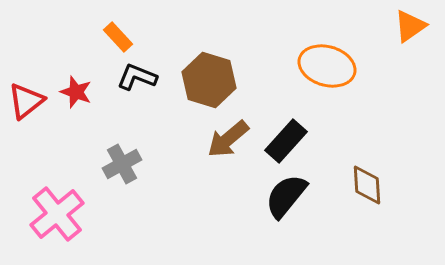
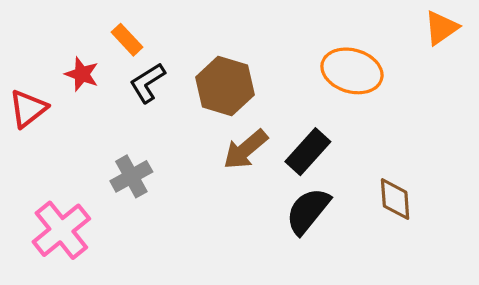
black L-shape: (137, 77) -> (147, 83), turned -54
red star: (76, 92) -> (82, 74), moved

